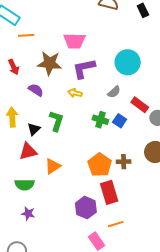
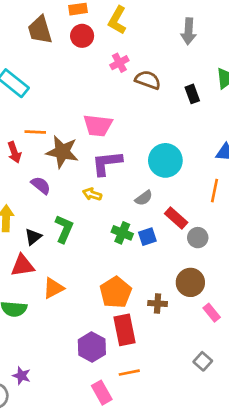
orange line: (26, 35) -> (35, 132), moved
blue square: (120, 121) -> (147, 237), turned 32
brown cross: (124, 162) -> (158, 303), moved
purple star: (28, 213) -> (22, 376), moved

